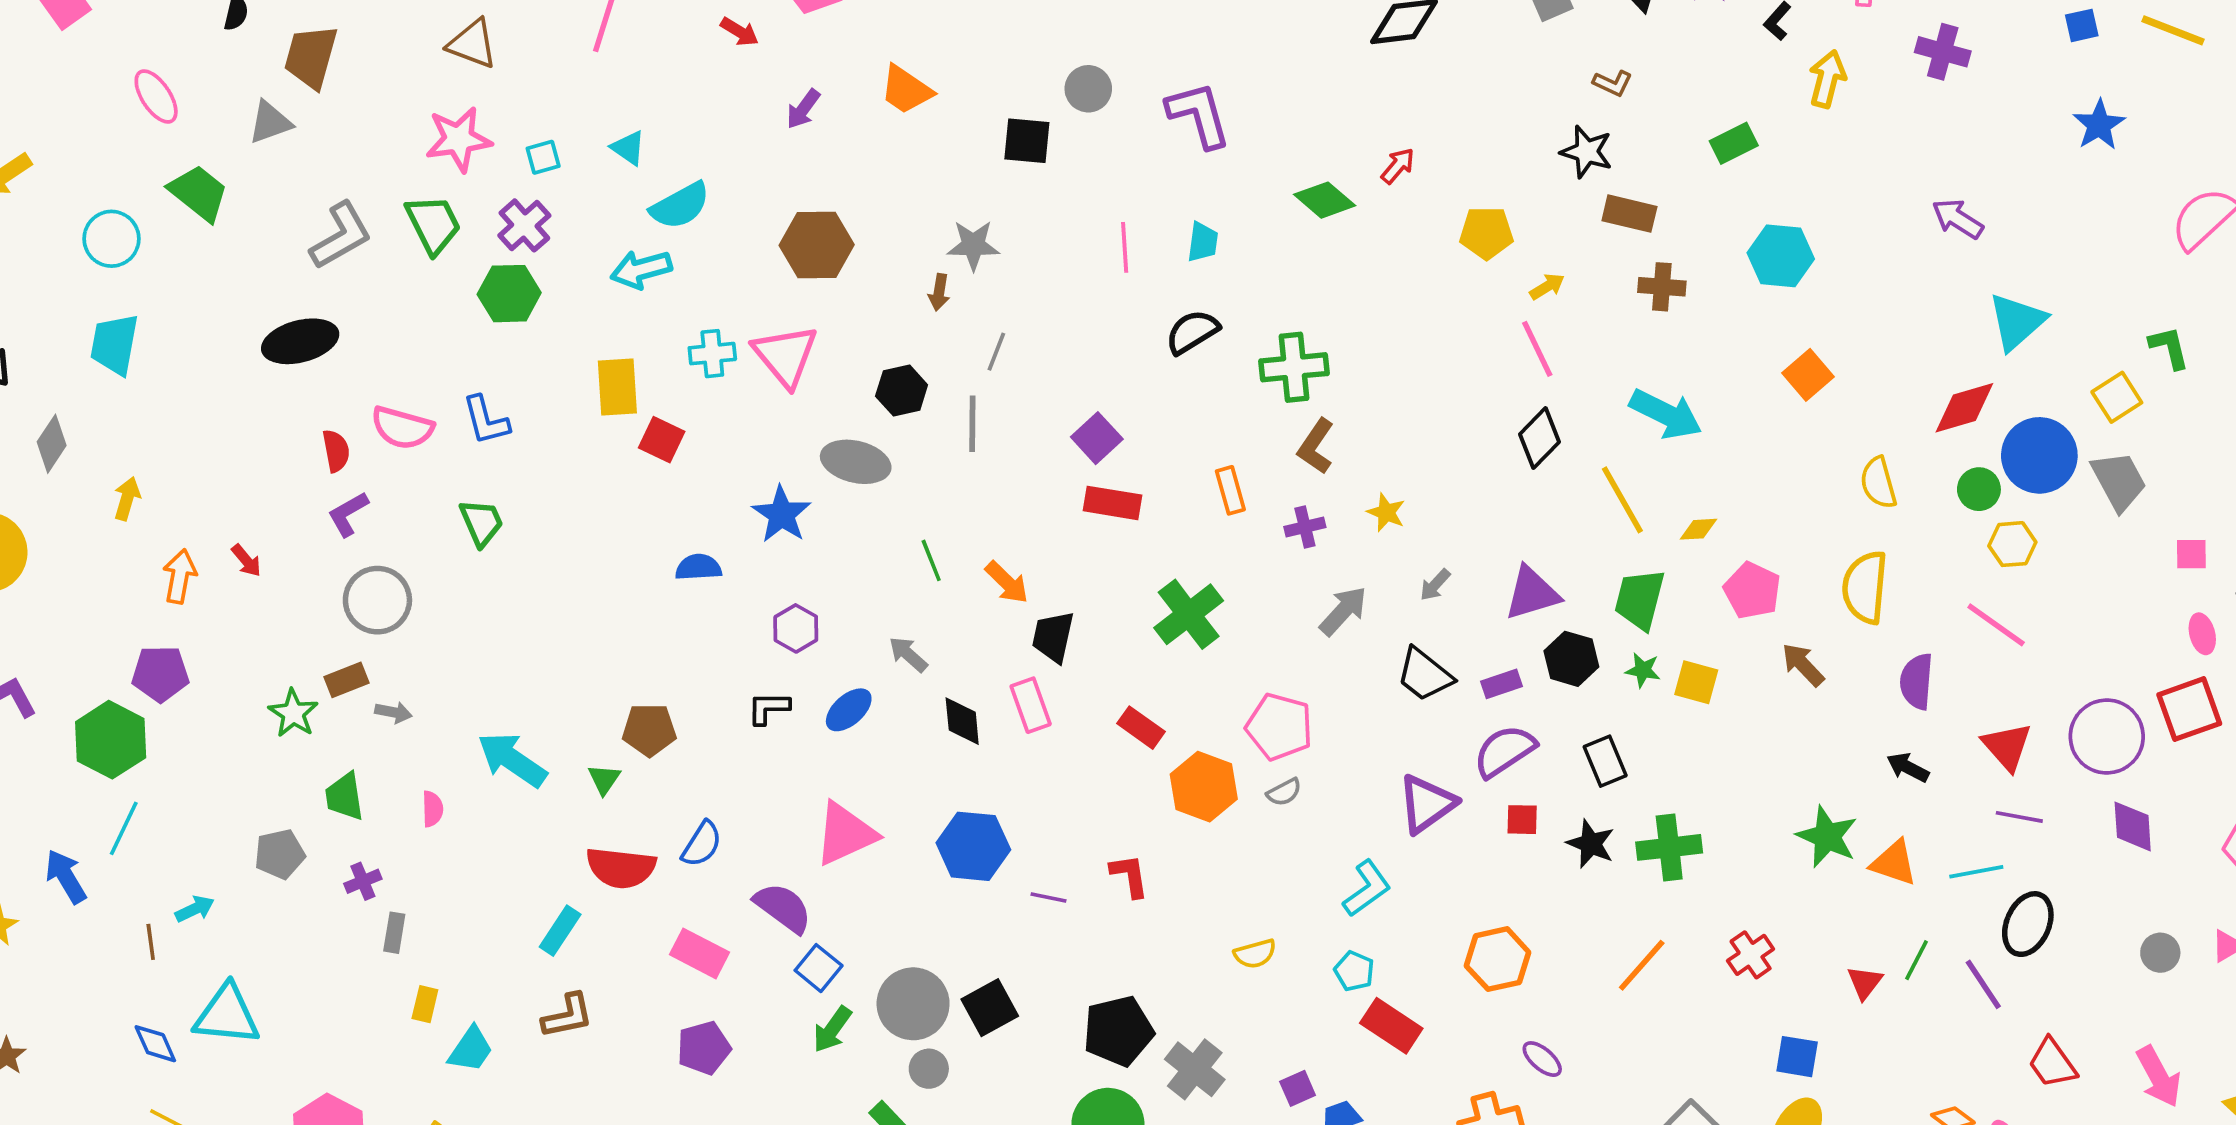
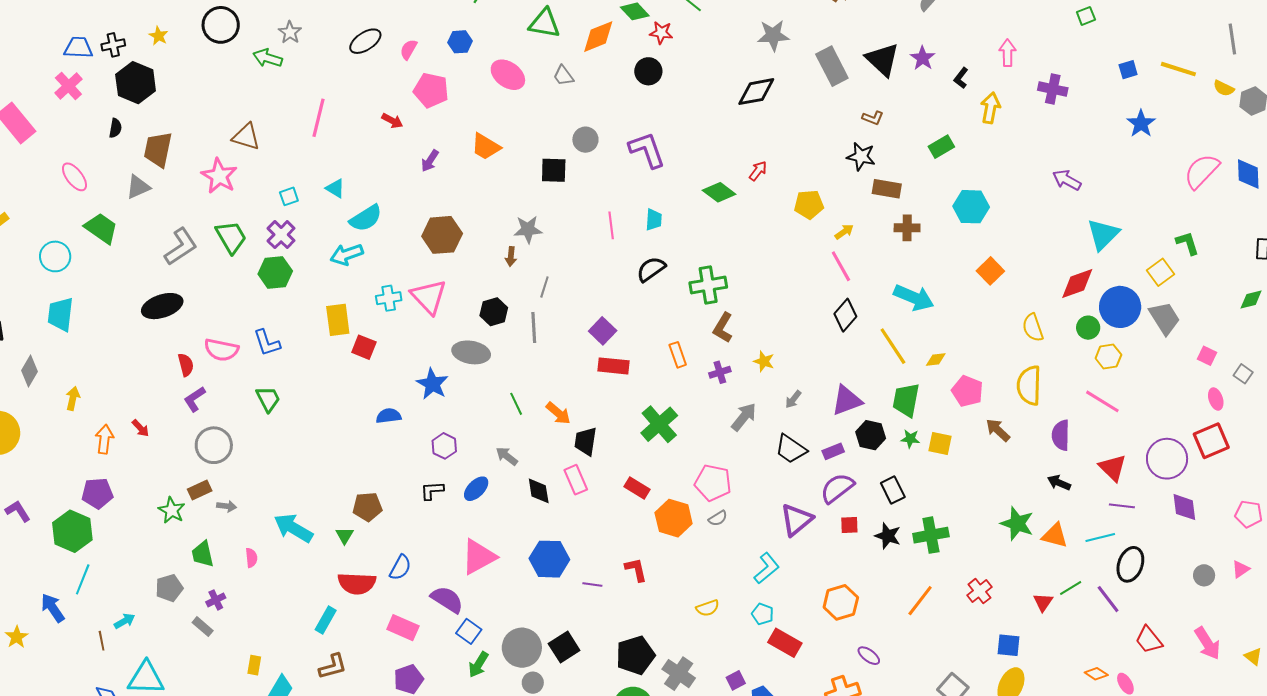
pink star: (459, 139) -> (219, 176), moved, turned -30
pink square: (2191, 554) -> (1207, 356), turned 30
gray rectangle: (394, 933) -> (203, 627), moved, turned -55
green line: (1917, 960) -> (1071, 588), turned 35

